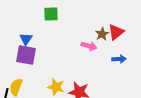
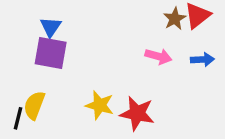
pink arrow: (89, 46) -> (158, 56), moved

